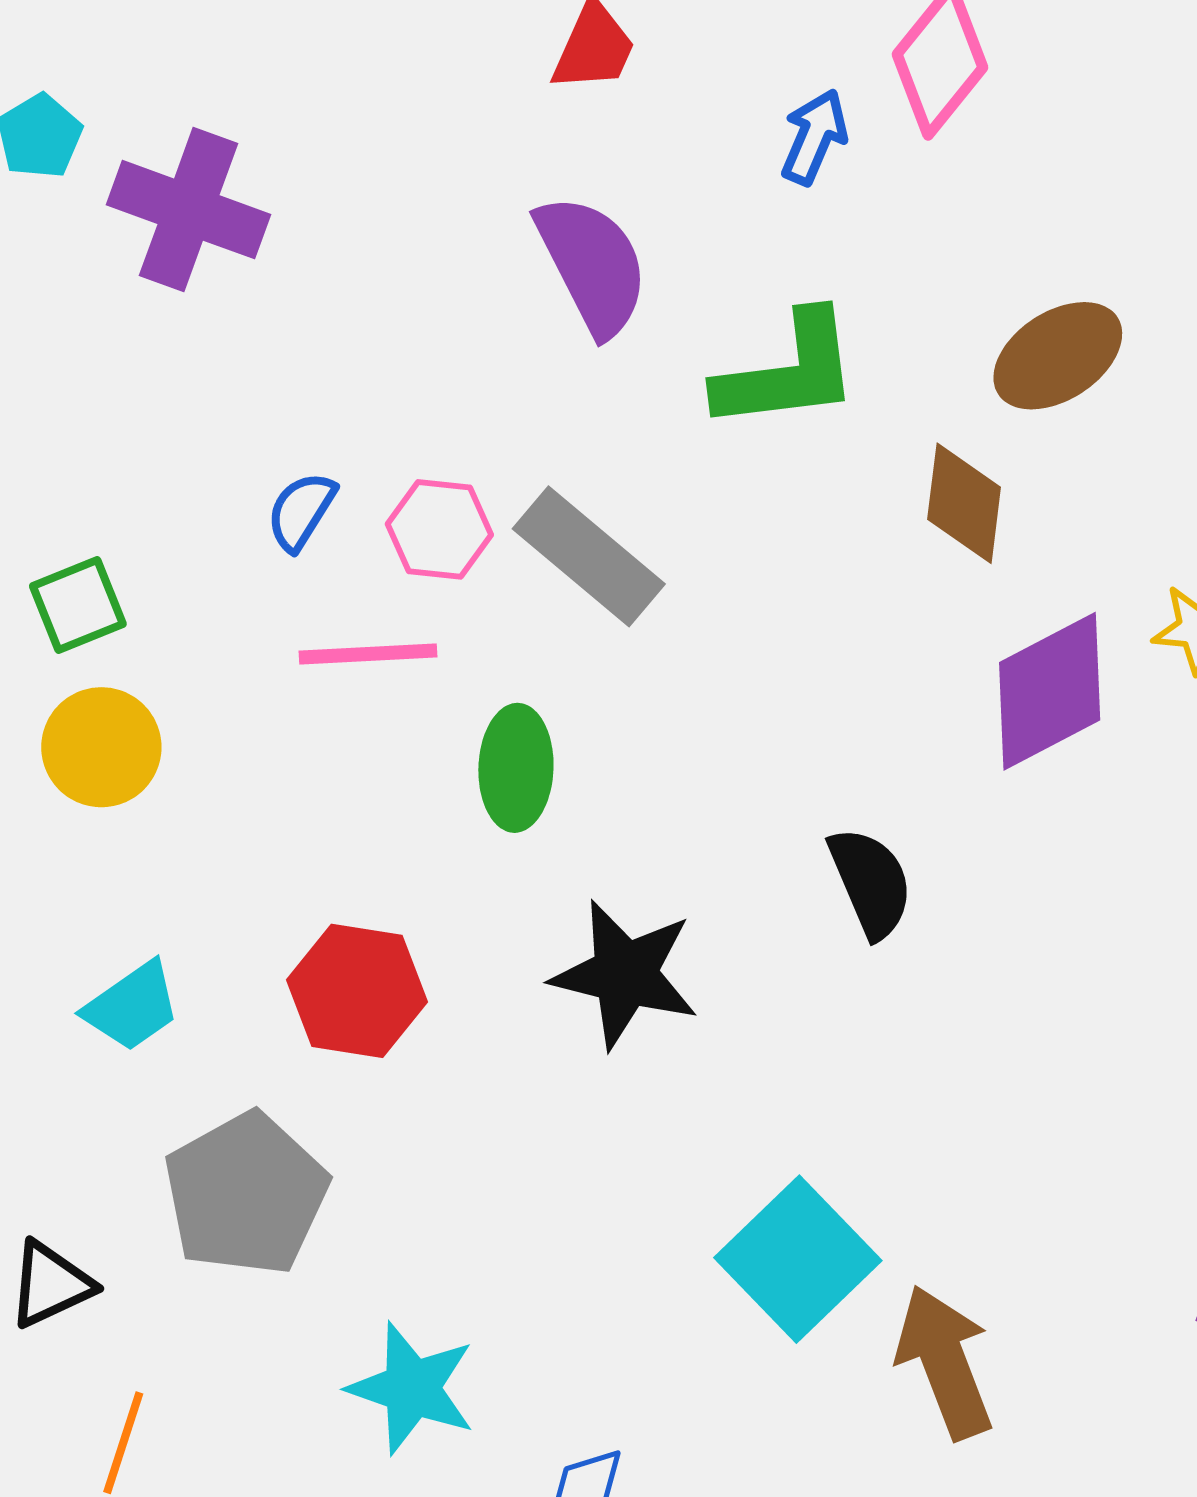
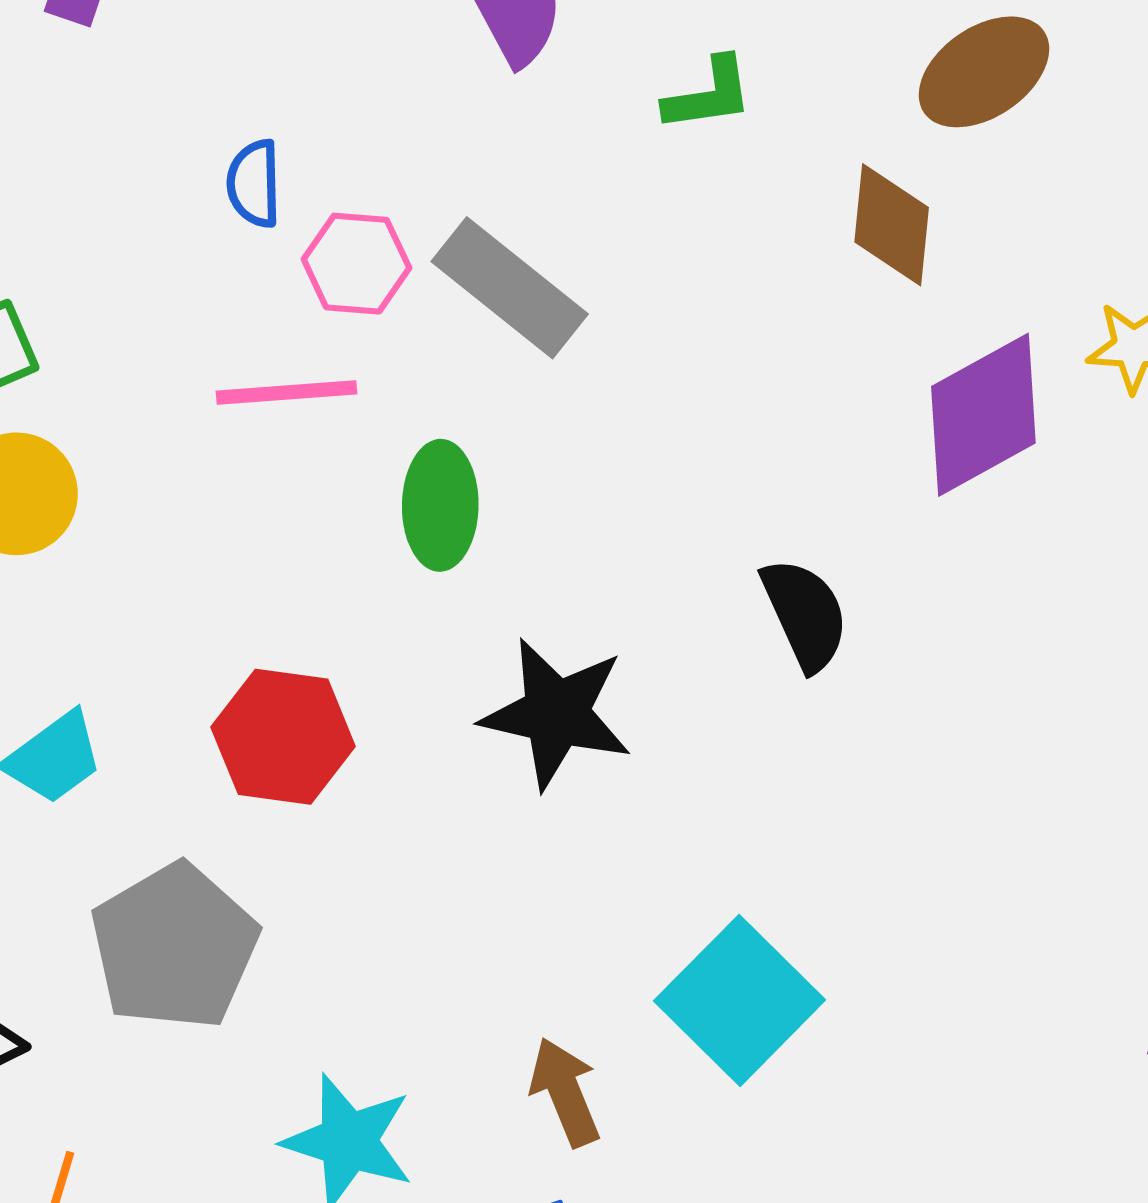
green L-shape: (788, 372) -> (709, 95), size x0.6
blue semicircle: (301, 511) -> (254, 184), moved, turned -32
brown arrow: (945, 1362) -> (565, 1092), moved, size x0.7

